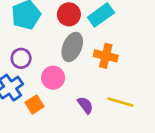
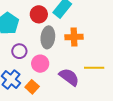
purple circle: (21, 58) -> (19, 51), moved
purple semicircle: (85, 105) -> (69, 77), size x1.5

